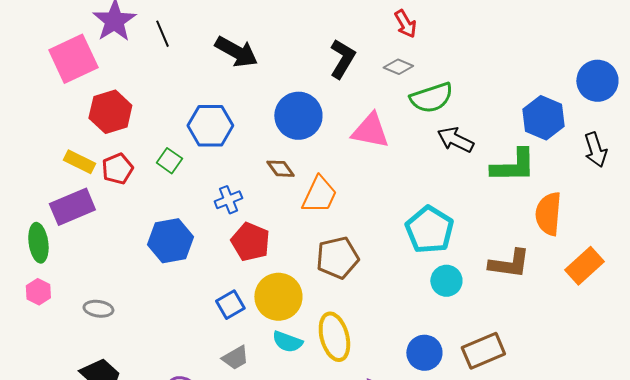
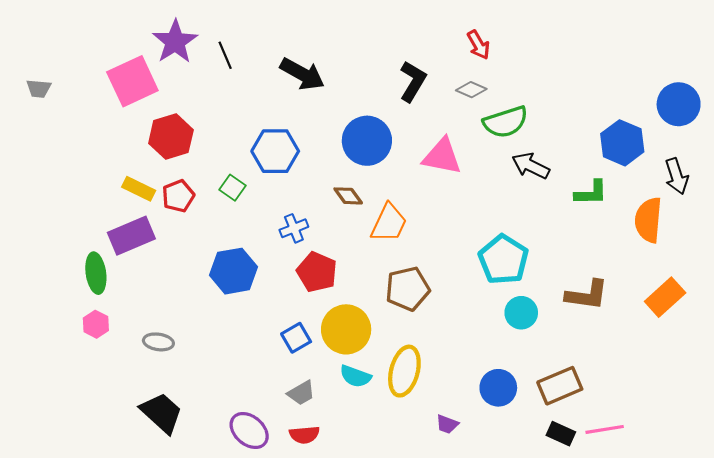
green L-shape: (513, 166) -> (591, 193), size x0.7
orange semicircle: (548, 214) -> (648, 220), moved
yellow ellipse: (334, 337) -> (404, 371), turned 30

